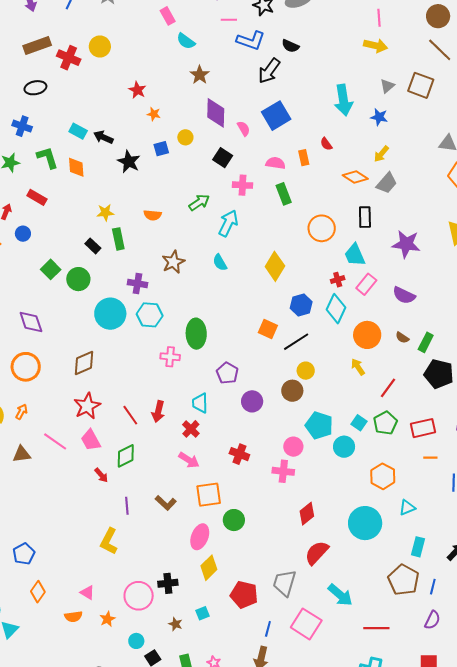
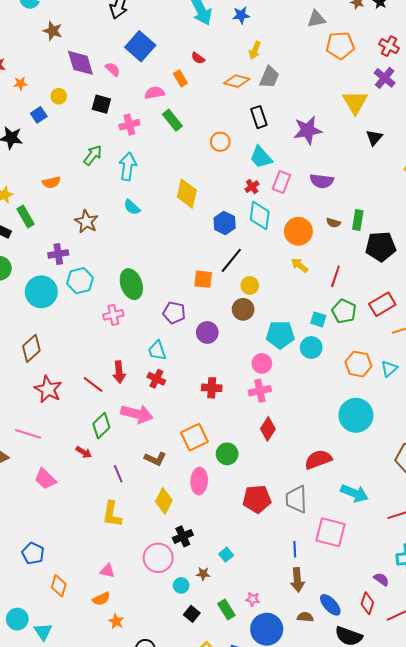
orange circle: (322, 228) -> (220, 142), size x0.7
orange square: (268, 329) -> (203, 279), moved
pink trapezoid: (91, 440) -> (45, 479), moved
pink arrow: (189, 460) -> (137, 414), moved, size x1.4
cyan triangle: (407, 508) -> (389, 369), moved
red diamond: (307, 514) -> (268, 429), moved
red semicircle: (317, 553) -> (318, 459), turned 44
yellow diamond: (209, 568) -> (164, 501), moved
red pentagon: (244, 595) -> (257, 499), moved
orange star: (107, 619) -> (116, 621), moved
cyan circle: (136, 641) -> (181, 585), moved

